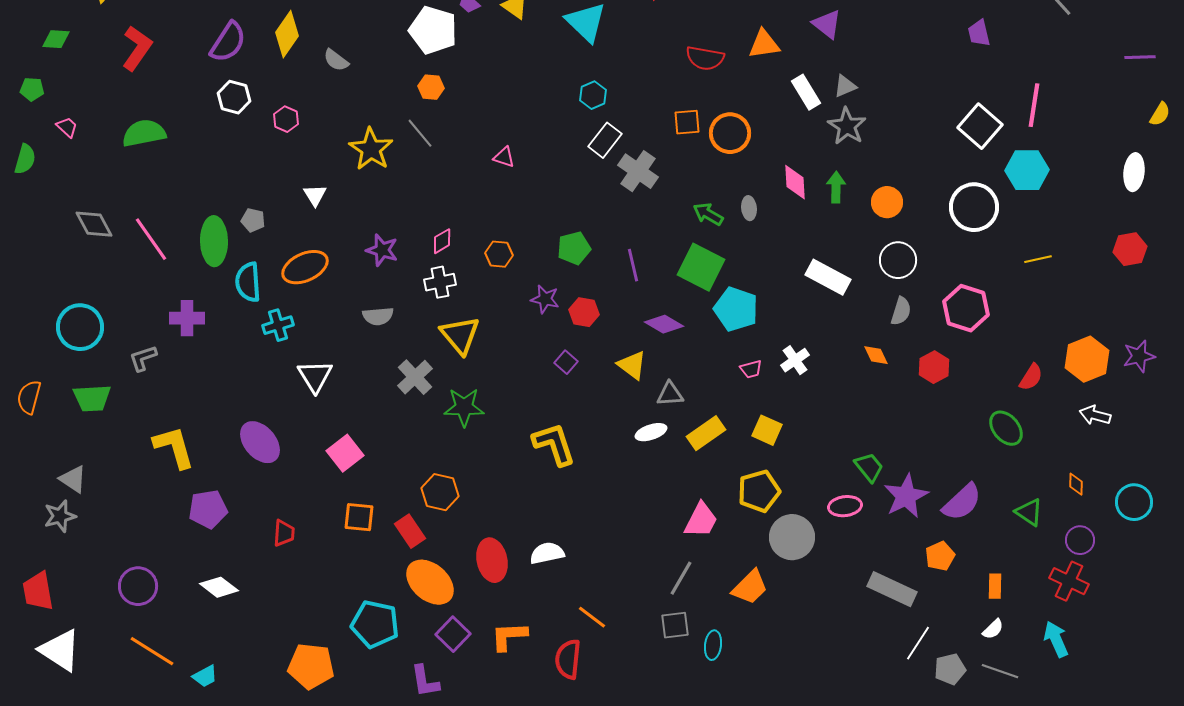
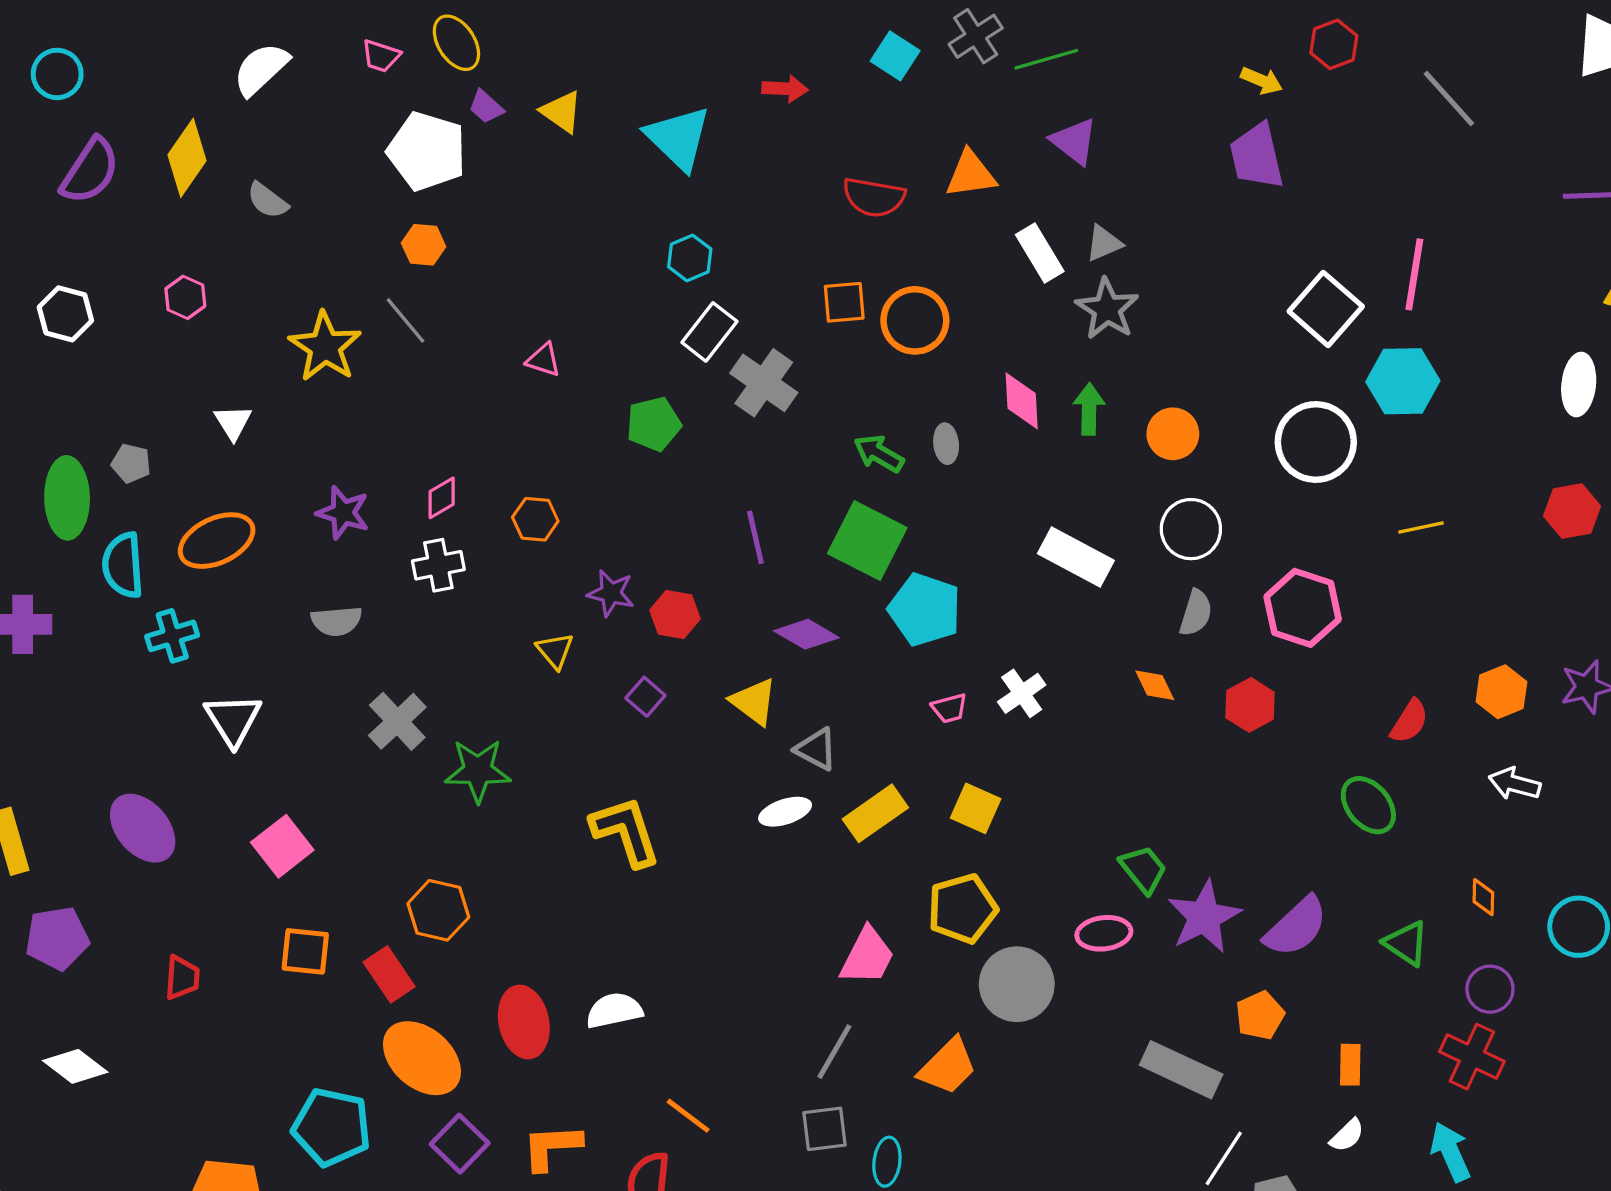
purple trapezoid: (979, 33) -> (1257, 156), moved, size x1.5
white hexagon: (234, 97) -> (65, 314), moved
green pentagon: (574, 248) -> (654, 424), moved
yellow triangle: (460, 335) -> (555, 651), moved, size x0.6
orange hexagon: (1087, 359) -> (1501, 692), size x0.7
gray triangle: (670, 394) -> (816, 749), turned 32

